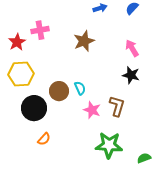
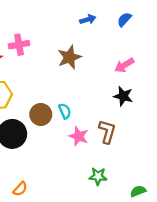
pink arrow: (132, 48) -> (124, 65), turned -90
orange semicircle: (44, 139) -> (20, 189), moved
green star: (109, 145) -> (98, 176), size x0.6

